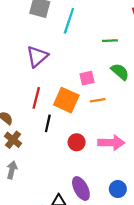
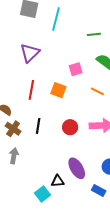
orange square: (66, 100) -> (58, 90), size x0.7
orange line: (98, 100) -> (97, 91), moved, turned 40
black line: (48, 123) -> (38, 126), moved

